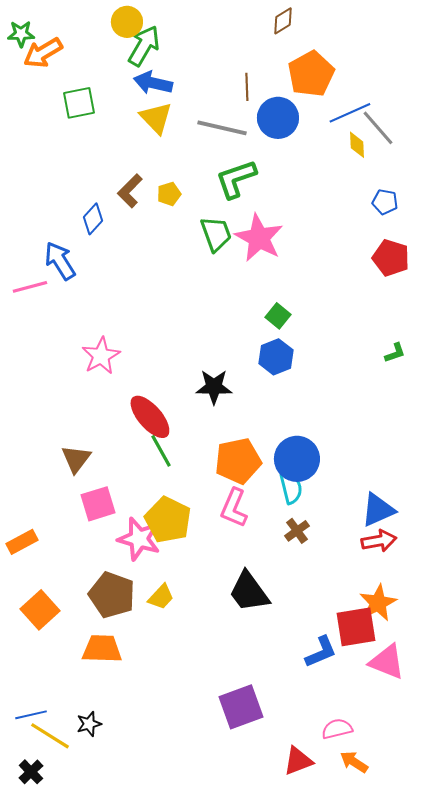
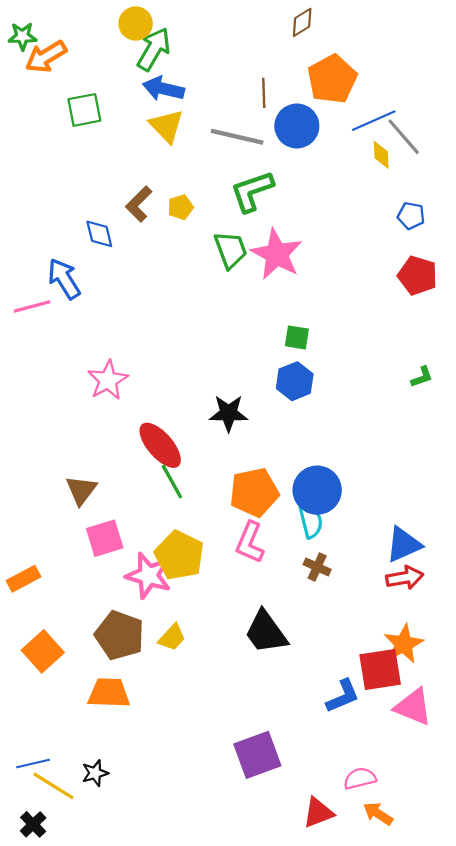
blue diamond: (93, 219) -> (99, 234), turned -56
green square: (278, 316) -> (297, 337), turned -30
brown cross: (297, 531) -> (317, 567), turned -30

